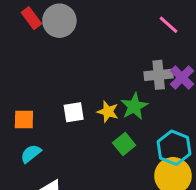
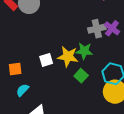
green star: (134, 106) -> (84, 51), turned -30
yellow star: (108, 112) -> (68, 57), size x1.5

